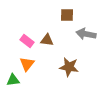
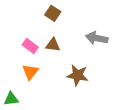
brown square: (67, 15) -> (53, 13), moved, turned 32
green triangle: (13, 80) -> (11, 99), moved

